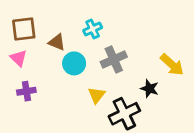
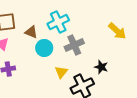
cyan cross: (93, 29) -> (58, 22), size x1.5
yellow arrow: (172, 65) -> (117, 31), moved

